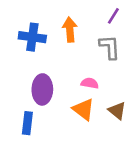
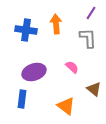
pink semicircle: (90, 83) -> (72, 67), turned 32
purple ellipse: (42, 89) -> (34, 72), turned 70
orange triangle: (83, 109) -> (66, 106), moved

